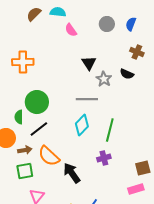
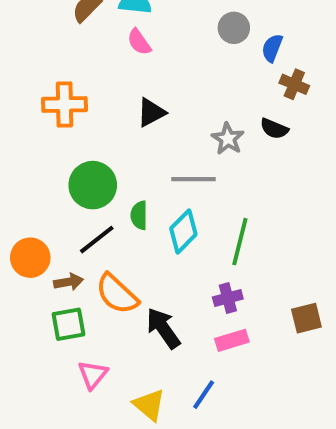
blue semicircle: (131, 24) -> (272, 48), moved
pink semicircle: (71, 30) -> (139, 42), moved
black triangle: (89, 63) -> (151, 113), moved, turned 35
green semicircle: (19, 117) -> (139, 215), moved
pink rectangle: (136, 189) -> (232, 340), moved

